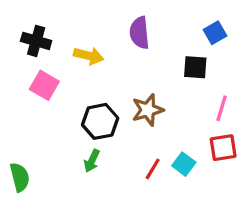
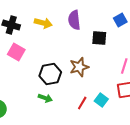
yellow arrow: (89, 56) -> (43, 23), moved
black square: (195, 67) -> (99, 38), moved
green arrow: (92, 161) -> (45, 98), turned -96

